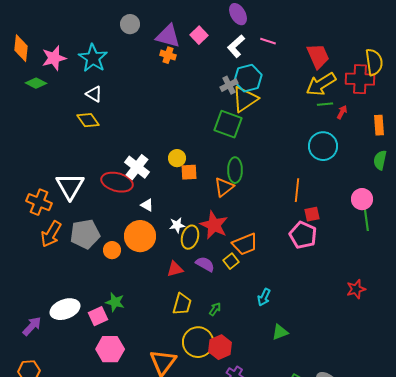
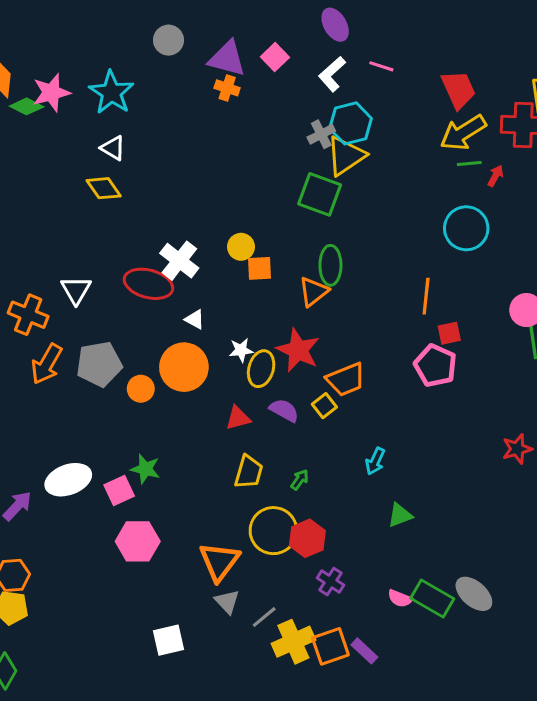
green diamond: (36, 83) -> (27, 106), moved
white triangle: (70, 186) -> (76, 290), size x0.7

